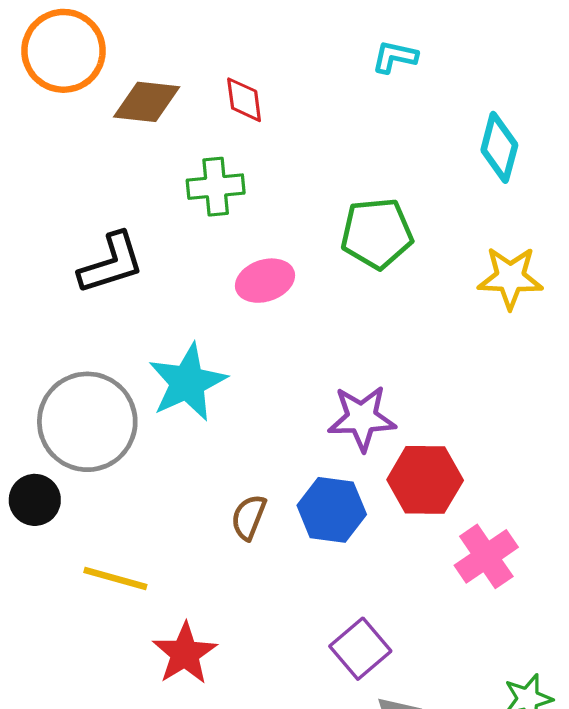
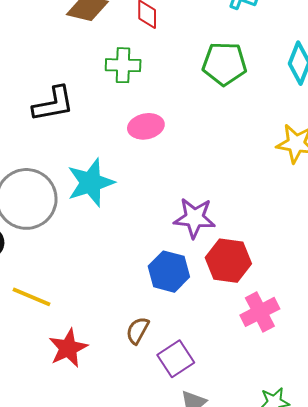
green pentagon: (377, 233) -> (224, 64), moved
brown semicircle: (249, 517) -> (138, 330), moved

